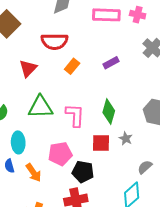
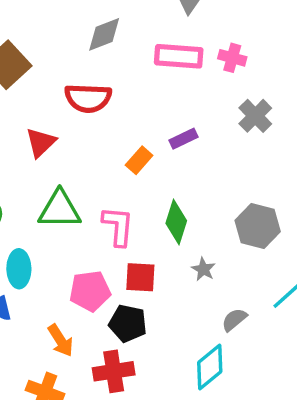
orange rectangle: (72, 66) -> (139, 160), moved
red square: (101, 143) -> (140, 277), moved
orange arrow: (34, 173) -> (61, 340), moved

